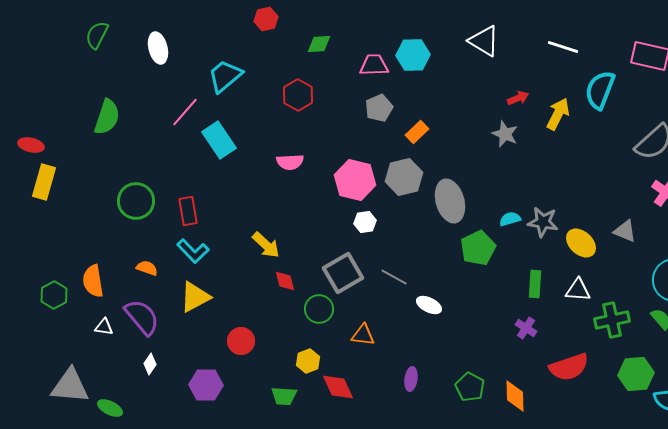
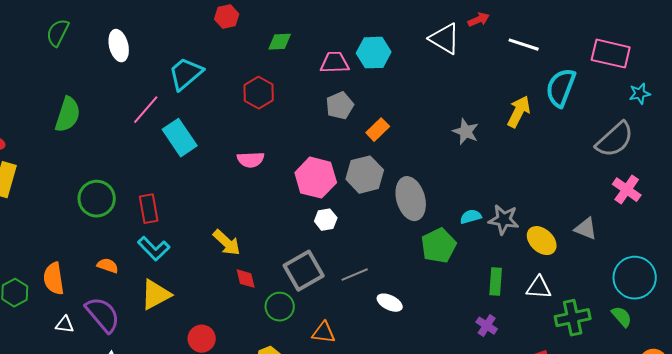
red arrow: (518, 98) -> (479, 20), moved
gray line: (394, 277) -> (355, 275), turned -52

